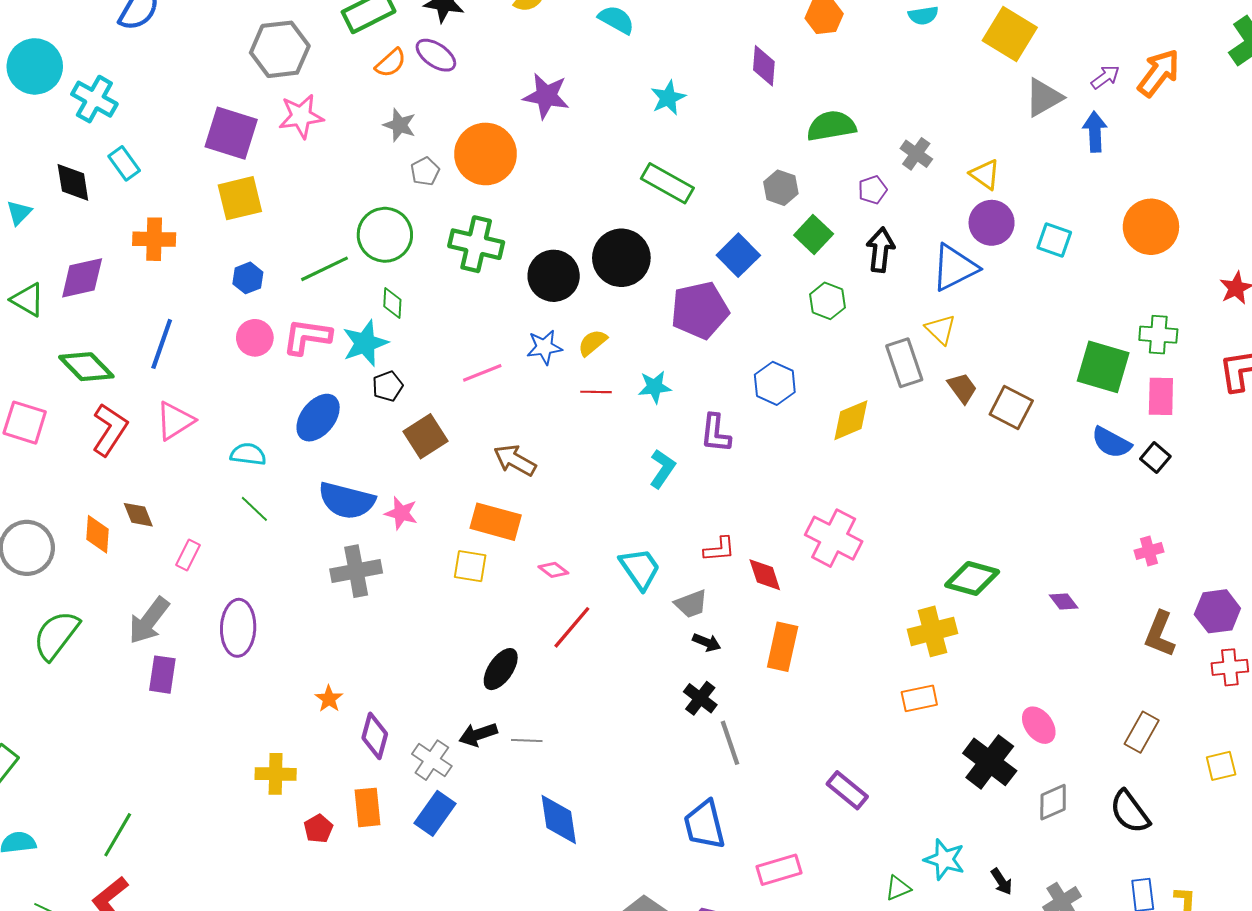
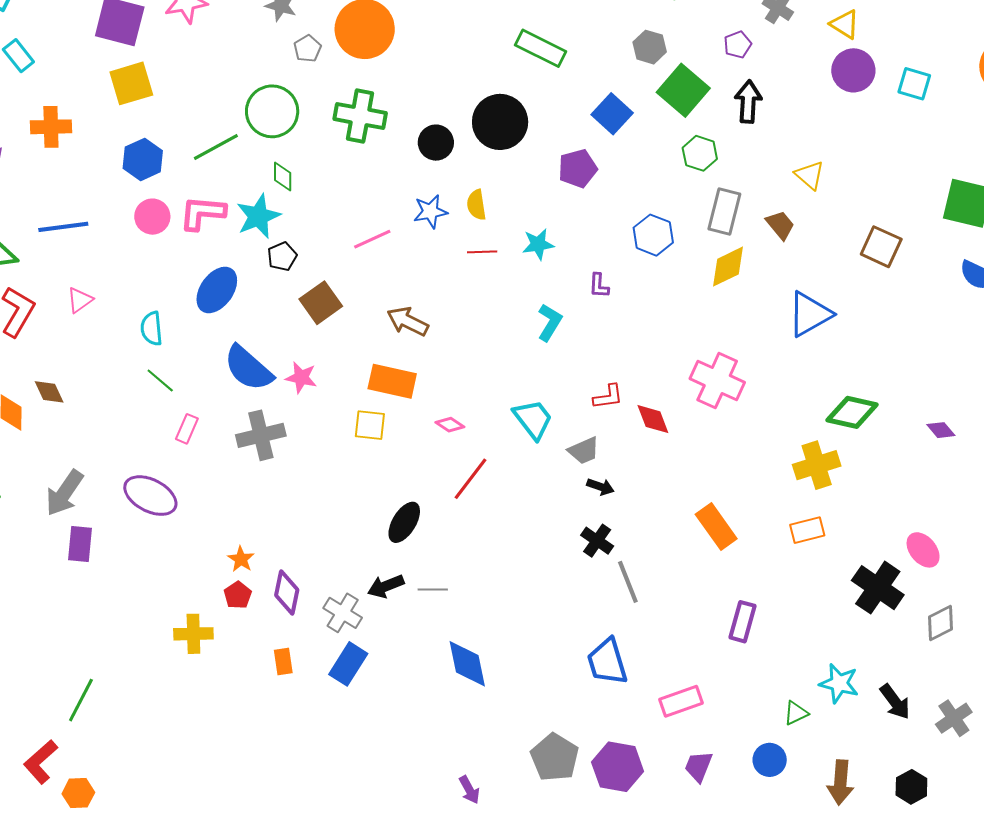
green square: (814, 234) -> (683, 90), size x1.4
blue triangle: (955, 268) -> (810, 314), moved
black circle: (554, 276) -> (436, 143), size x0.7
blue hexagon: (248, 278) -> (143, 159), size x1.4
purple pentagon: (700, 310) -> (578, 169), size x0.7
yellow semicircle: (592, 343) -> (476, 205), turned -56
blue line: (162, 344) -> (63, 227), turned 66
gray rectangle: (904, 363) -> (724, 212), moved, turned 36
brown trapezoid: (962, 388) -> (780, 225), moved
pink triangle: (175, 421) -> (80, 300), size x0.7
purple L-shape: (716, 433) -> (599, 286), size x0.7
cyan semicircle: (248, 454) -> (152, 329), turned -100
blue semicircle: (347, 501) -> (248, 368), turned 30
pink rectangle: (188, 555) -> (187, 429), moved
purple ellipse: (238, 628) -> (150, 496), turned -62
orange rectangle: (783, 647) -> (716, 526), moved, turned -45
purple rectangle: (847, 790) -> (743, 622), turned 69
orange rectangle: (368, 807) -> (283, 661), size x0.7
red pentagon: (318, 829) -> (238, 595), moved
green line: (118, 835) -> (81, 700), moved
black arrow: (1002, 882) -> (895, 702), size x1.4

